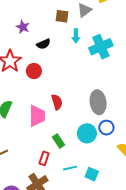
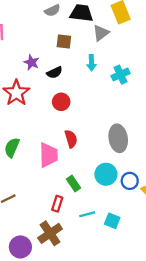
brown square: (62, 16) -> (64, 42), moved
purple star: (23, 27) -> (31, 62), moved
cyan cross: (101, 47) -> (120, 75), size x0.7
red circle: (34, 71) -> (61, 102), moved
blue circle: (106, 128) -> (130, 181), moved

